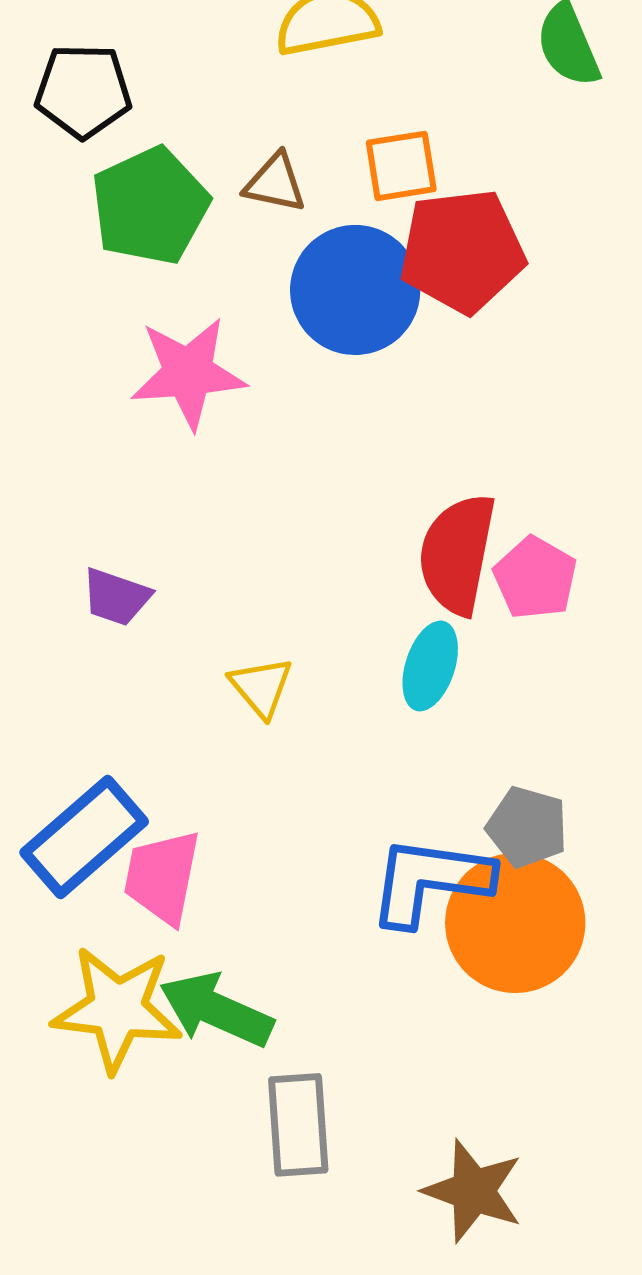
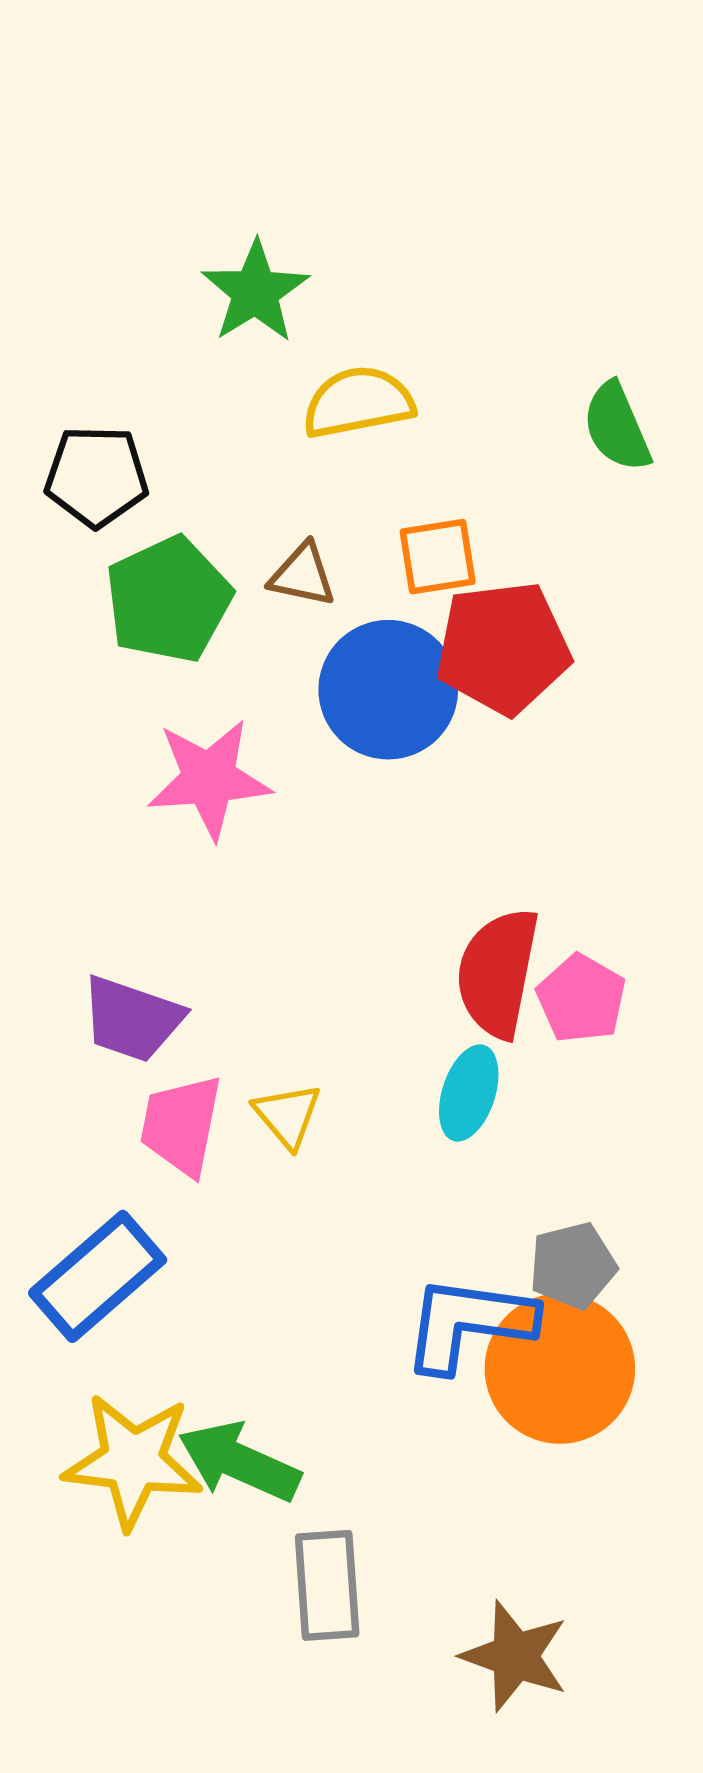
purple trapezoid: (116, 597) -> (132, 1019), size x1.4
gray pentagon: (527, 827) -> (573, 1266), turned -30
pink trapezoid: (162, 877) -> (181, 1125), moved

